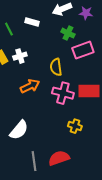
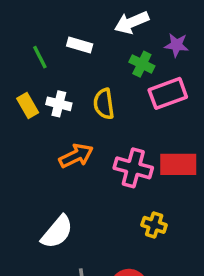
purple star: (86, 13) -> (177, 45), moved
white cross: (20, 56) -> (59, 104), turned 32
yellow semicircle: (56, 67) -> (104, 104), moved

